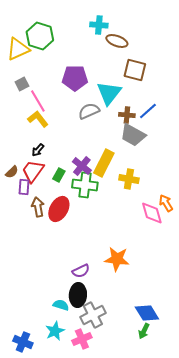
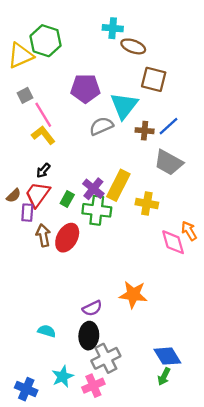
gray trapezoid: (133, 135) -> (168, 163), moved
cyan semicircle: (61, 305) -> (47, 331), moved

